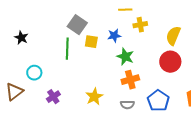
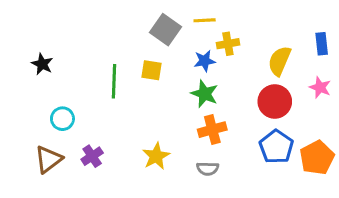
gray square: (77, 25) -> (166, 30), moved
blue star: (114, 36) -> (205, 61), moved
brown triangle: (14, 92) -> (48, 159), moved
blue pentagon: (158, 101) -> (276, 147), moved

